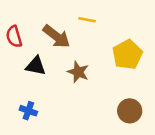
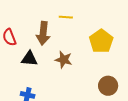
brown arrow: (57, 36) -> (43, 33), turned 65

